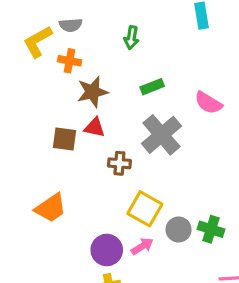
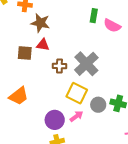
green rectangle: (152, 87) -> (94, 16), moved, turned -56
brown star: (92, 92) -> (40, 23), turned 30
gray cross: (162, 135) -> (86, 64), moved

